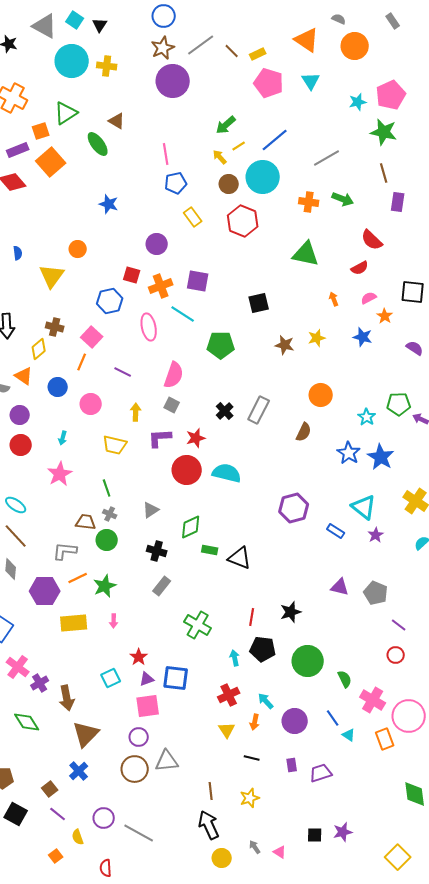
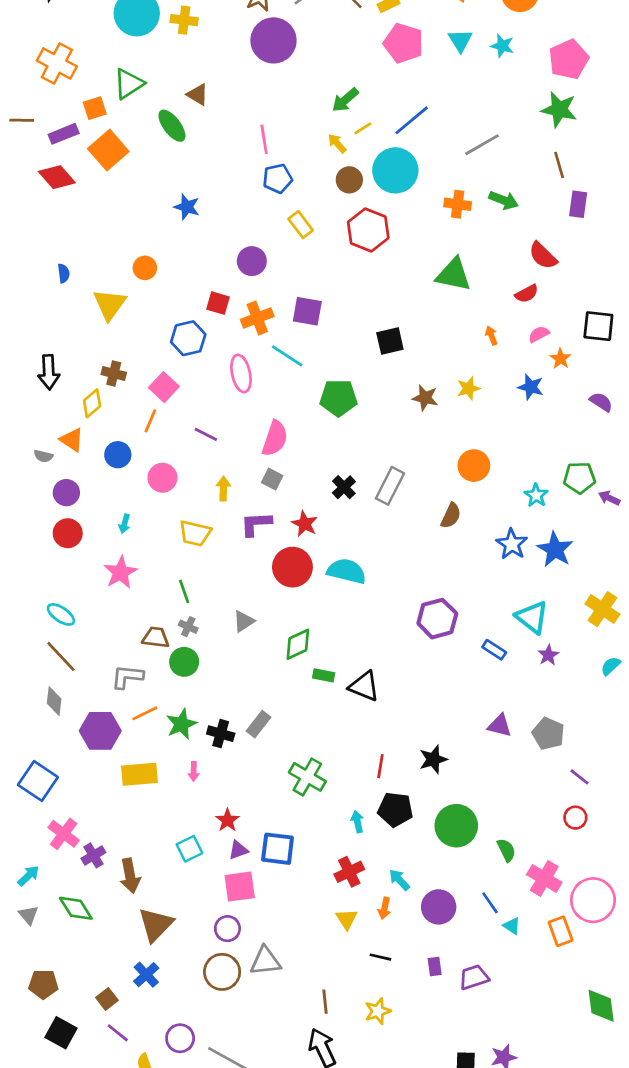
cyan star: (358, 102) -> (502, 46), moved, turned 30
red star: (196, 438) -> (305, 524), turned -30
black cross: (157, 551) -> (221, 734), moved

